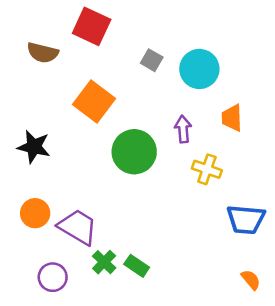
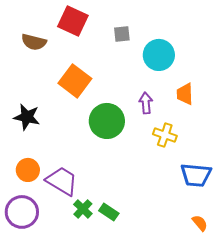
gray square: (152, 60) -> (122, 34), moved, turned -36
purple circle: (53, 277) -> (22, 212), moved, size x1.4

